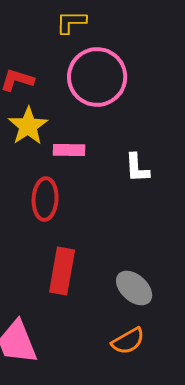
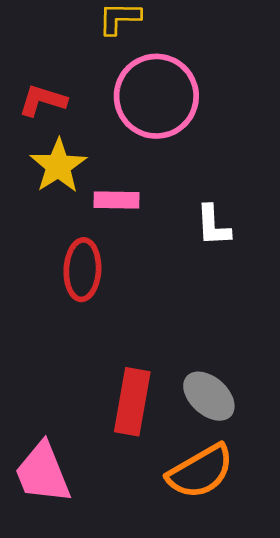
red rectangle: (62, 271) -> (132, 402), moved
orange semicircle: (128, 341) -> (200, 471), size x1.4

